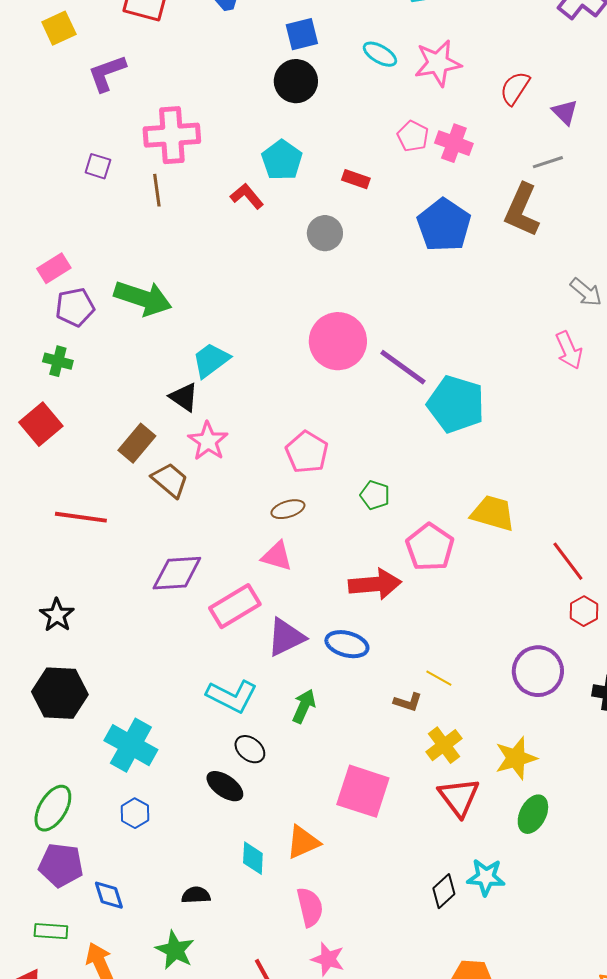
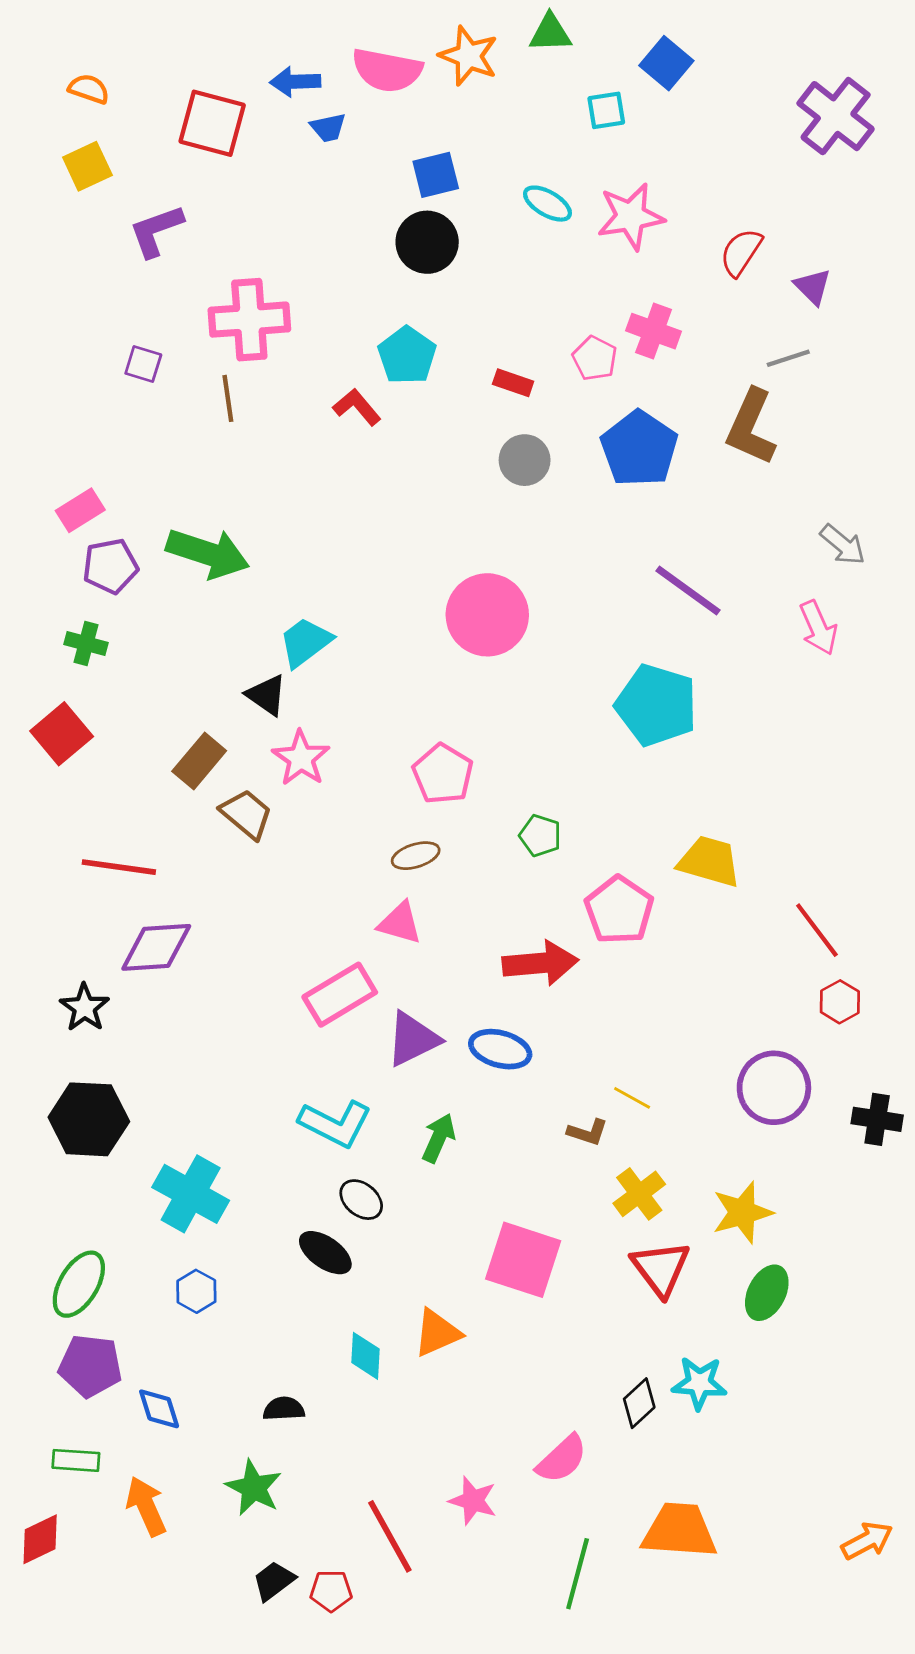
pink pentagon: (413, 136) -> (595, 358), moved
gray circle: (325, 233) -> (525, 460), moved
purple line: (403, 367) -> (688, 590), moved
purple diamond: (177, 573) -> (156, 947), moved
pink semicircle: (310, 907) -> (562, 1459), moved, turned 60

